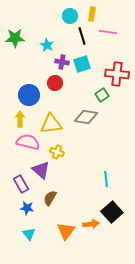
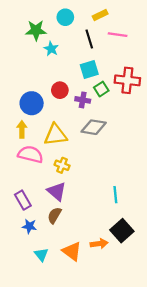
yellow rectangle: (92, 14) -> (100, 15), turned 56
cyan circle: (70, 16) -> (65, 17), moved
green star: (15, 38) -> (36, 30), moved
purple cross: (62, 62) -> (83, 100), moved
green square: (102, 95) -> (101, 89), moved
purple triangle: (41, 170) -> (57, 191), moved
orange triangle: (66, 231) -> (72, 251), turned -30
cyan triangle: (29, 234) -> (41, 255), moved

